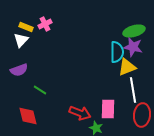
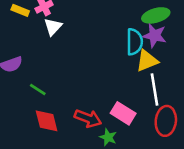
white triangle: (21, 40) -> (53, 27), moved
pink rectangle: (108, 109) -> (123, 113), turned -60
red diamond: (28, 116) -> (47, 121), moved

